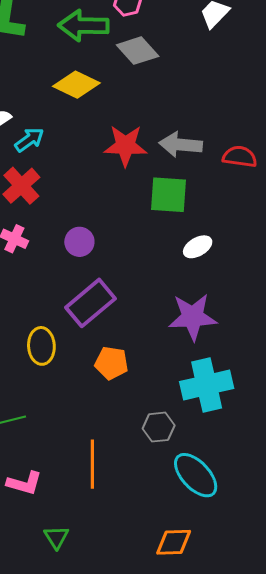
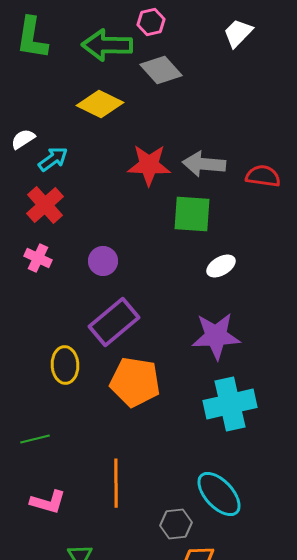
orange pentagon: (111, 363) -> (135, 382), size x1.5
gray hexagon: (159, 427) -> (176, 524), moved

